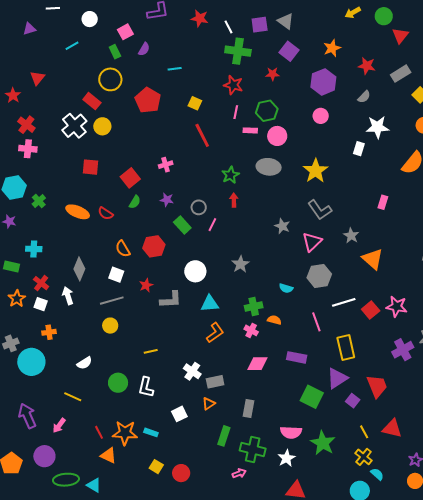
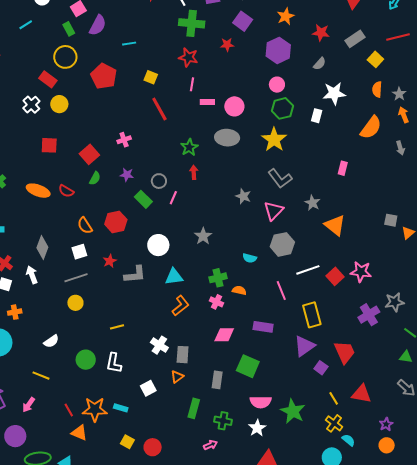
purple semicircle: (144, 49) -> (98, 25), size x1.5
green hexagon: (267, 111) -> (282, 108), moved
white cross: (74, 126) -> (31, 105), size x0.7
white square: (116, 275) -> (79, 252), turned -35
gray rectangle: (215, 382) -> (183, 355), turned -72
green square: (312, 397) -> (248, 366), moved
green cross: (253, 450) -> (223, 421), size x0.7

